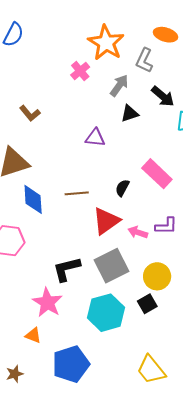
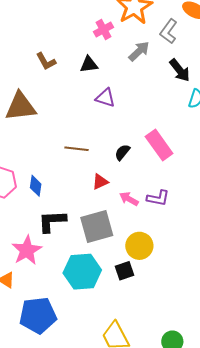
black triangle: (130, 113) -> (89, 64), moved
blue diamond: (33, 199) -> (36, 186), moved, size x0.7
red triangle: (106, 221) -> (100, 182), size x0.6

